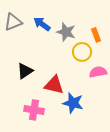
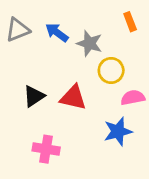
orange rectangle: (96, 35) -> (130, 22), moved
red triangle: (54, 85) -> (73, 98), moved
blue star: (73, 103) -> (118, 131), moved, turned -30

